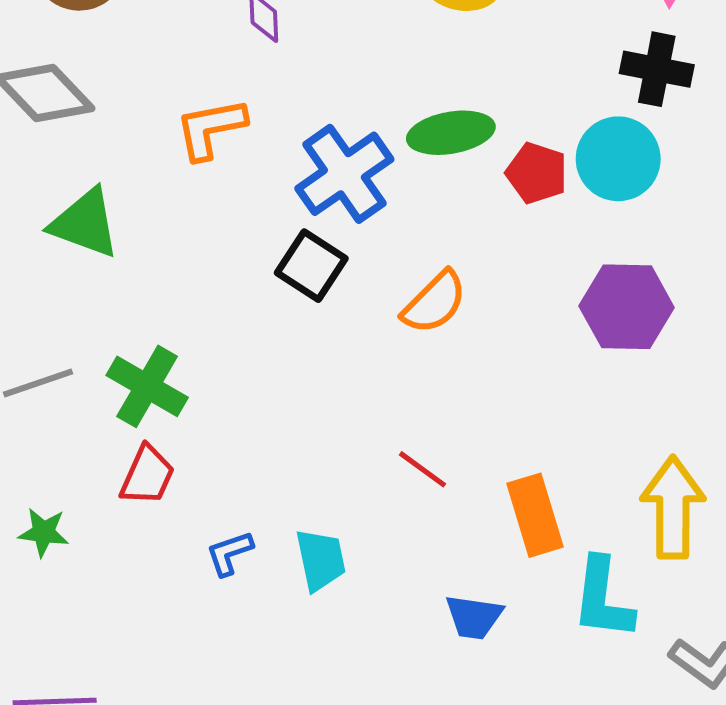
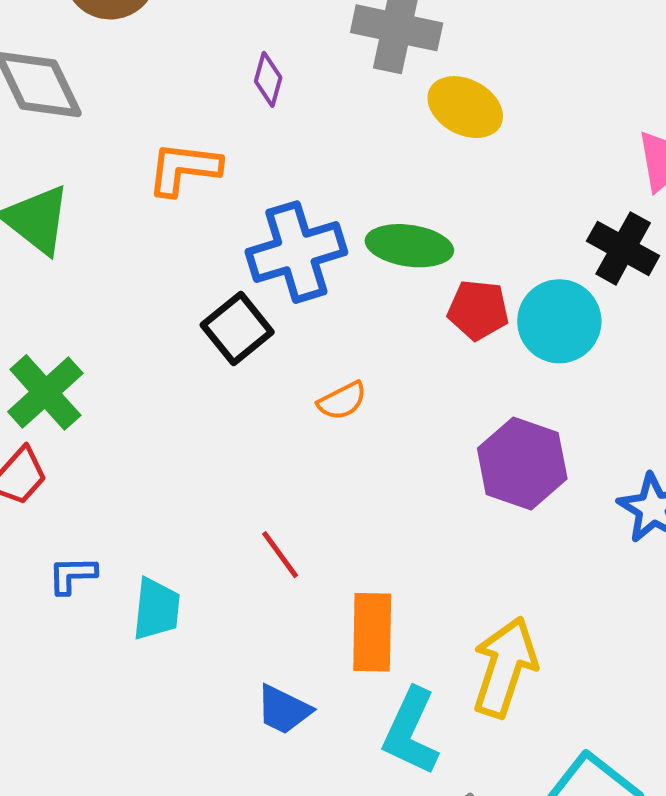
red pentagon: (537, 173) -> (478, 310), turned -30
orange semicircle: (434, 302) -> (342, 401), size x0.7

